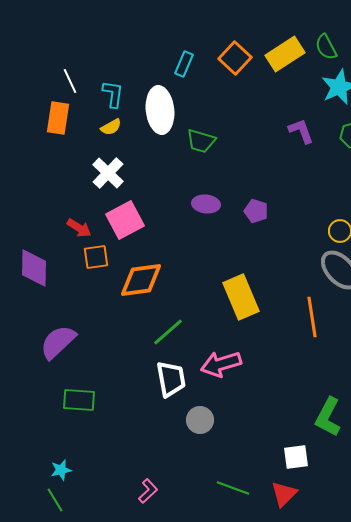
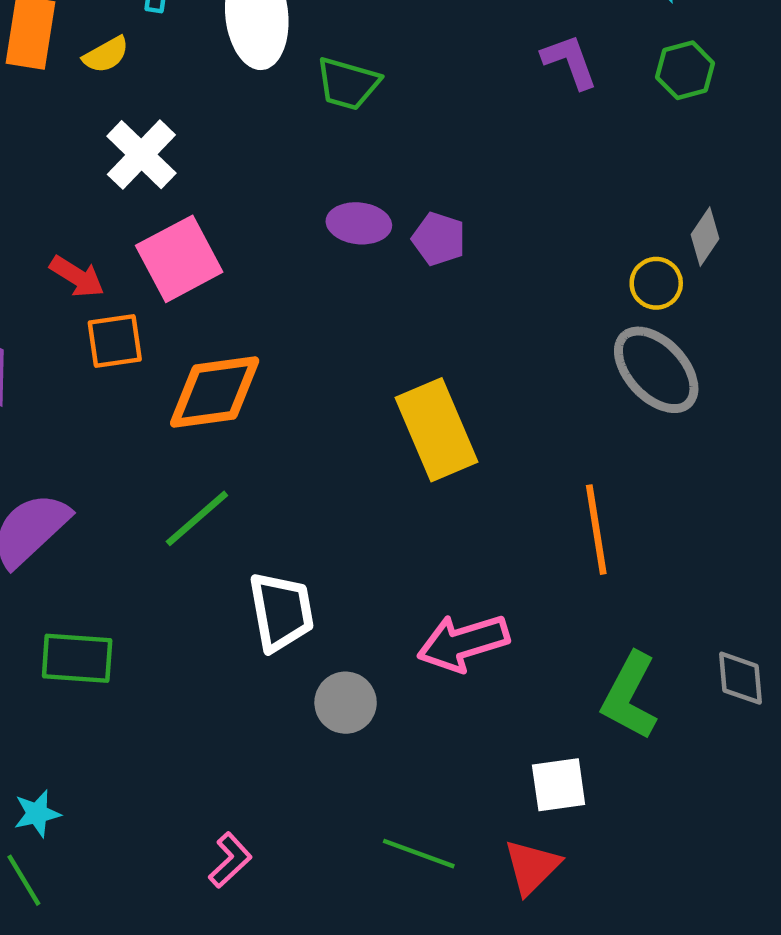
yellow semicircle: (111, 127) -> (106, 55), moved
purple pentagon: (256, 211) -> (439, 239), moved
orange line: (312, 317) -> (596, 530), moved
green line: (168, 332) -> (197, 518), moved
pink arrow: (221, 364) -> (463, 643), moved

